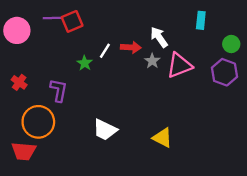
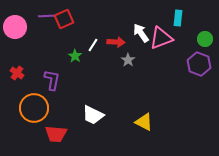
gray star: (152, 61) -> (128, 60), moved
pink triangle: (179, 65) -> (161, 38), moved
red trapezoid: (24, 151) -> (56, 134), moved

